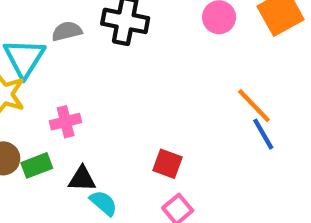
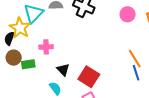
red square: (168, 164) -> (89, 77), size x1.5
black triangle: (82, 179) -> (63, 70), moved, turned 32

